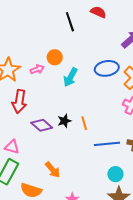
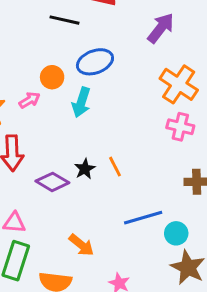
black line: (70, 22) -> (64, 20), turned -48
blue ellipse: (107, 68) -> (95, 62), moved
blue line: (107, 144) -> (143, 218), moved

